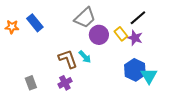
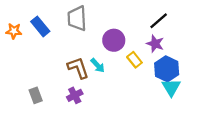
gray trapezoid: (85, 18) -> (77, 18), moved, turned 130
yellow rectangle: (121, 34) -> (134, 60), moved
blue hexagon: (135, 70) -> (167, 69), moved

